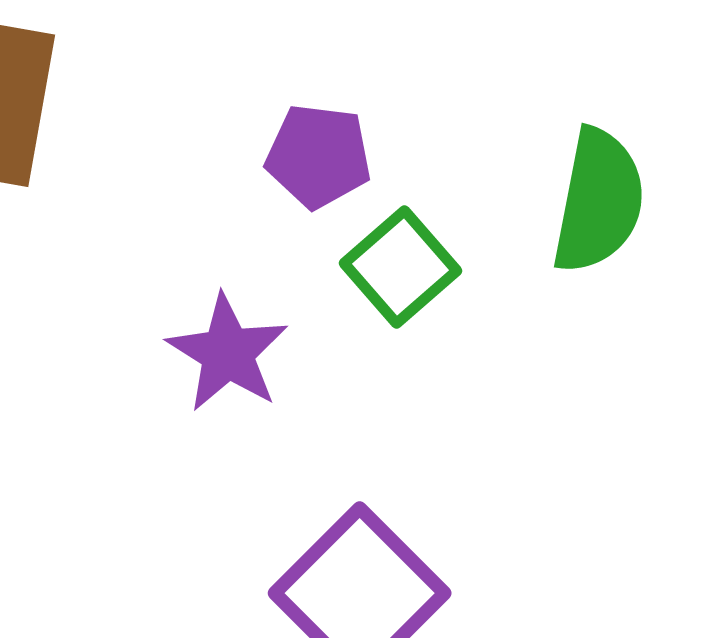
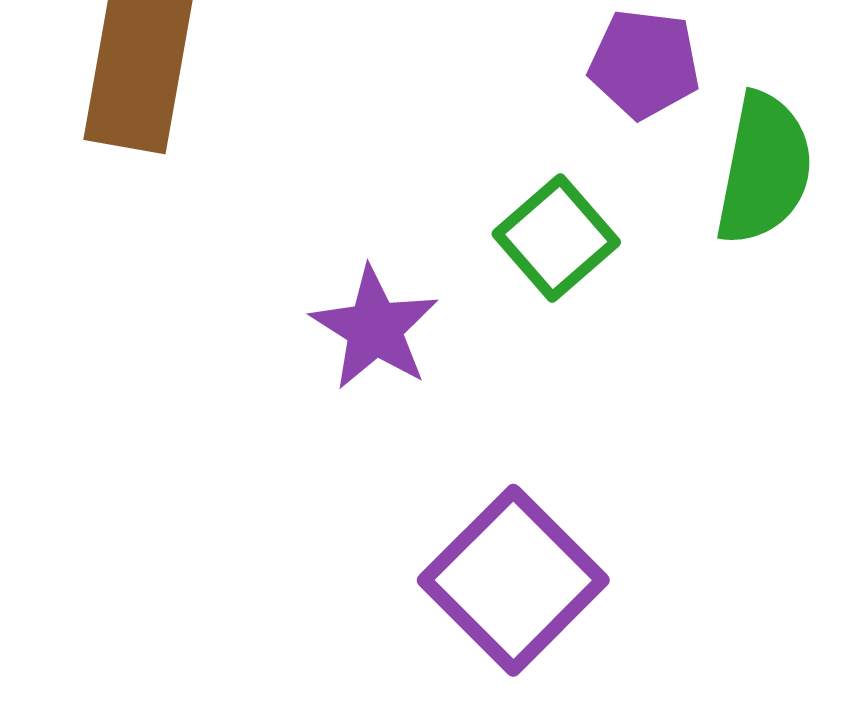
purple pentagon: (319, 156) -> (644, 64), moved

